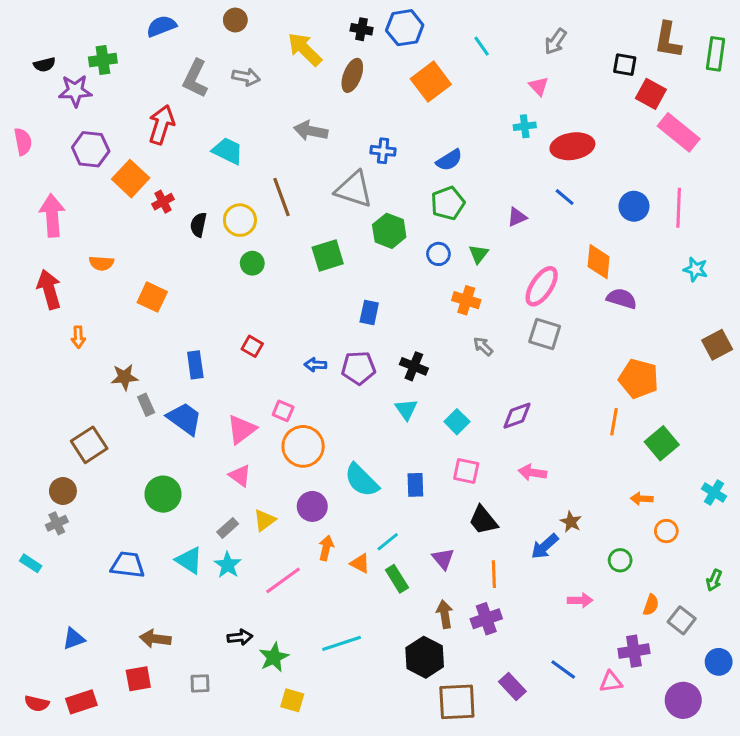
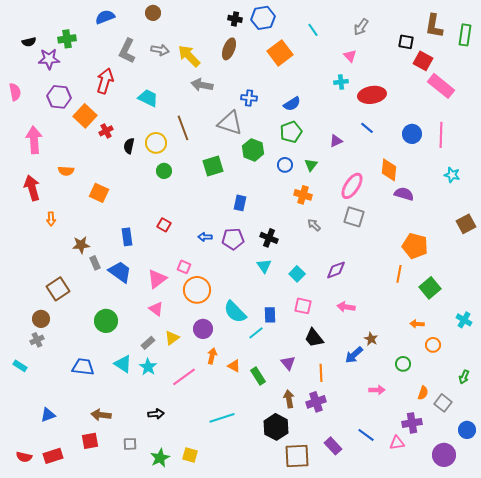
yellow arrow: (305, 49) -> (189, 56), moved
cyan line: (388, 542) -> (256, 333), moved
green star: (274, 657) -> (160, 458), moved

